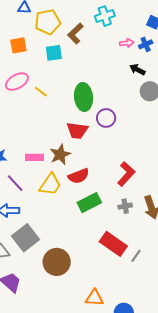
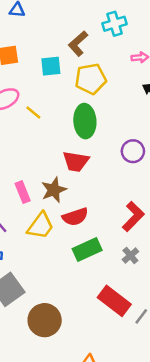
yellow pentagon: (48, 22) -> (91, 79), moved
purple circle: (106, 118) -> (133, 151), moved
pink rectangle: (35, 157) -> (23, 192), turned 66
gray cross: (125, 206) -> (130, 256), turned -32

